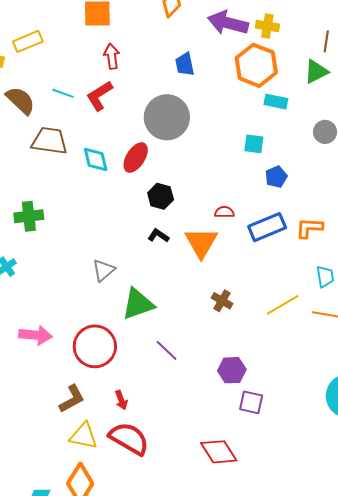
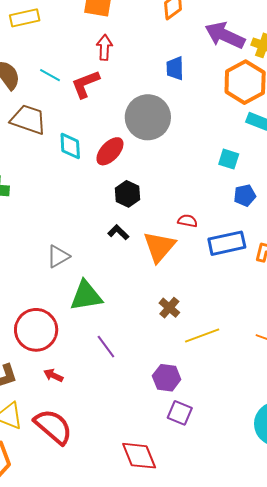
yellow line: (283, 305) -> (202, 335), moved
red arrow: (121, 400) -> (53, 375), moved, turned 126

